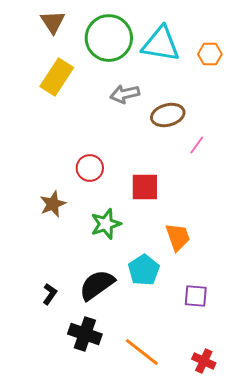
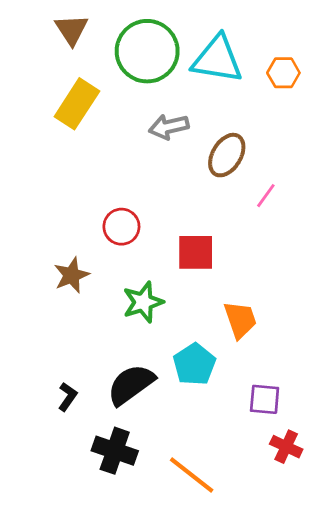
brown ellipse: (168, 115) -> (227, 155), turned -44
red cross: (204, 361) -> (286, 447), moved

